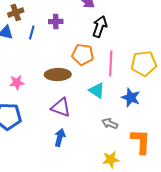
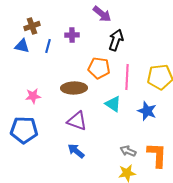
gray arrow: (110, 124) -> (128, 151), moved
blue arrow: (60, 138) -> (76, 151), turned -66

